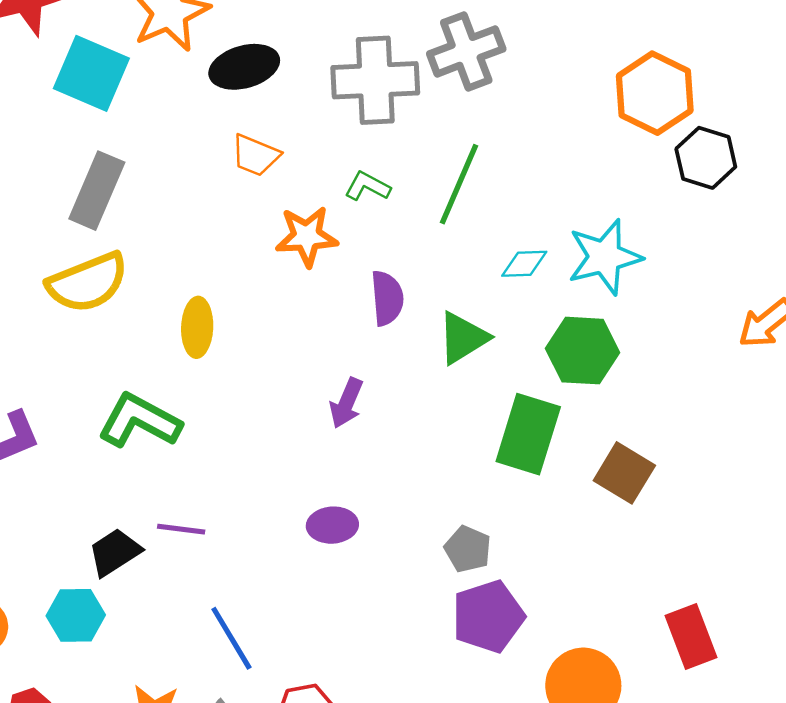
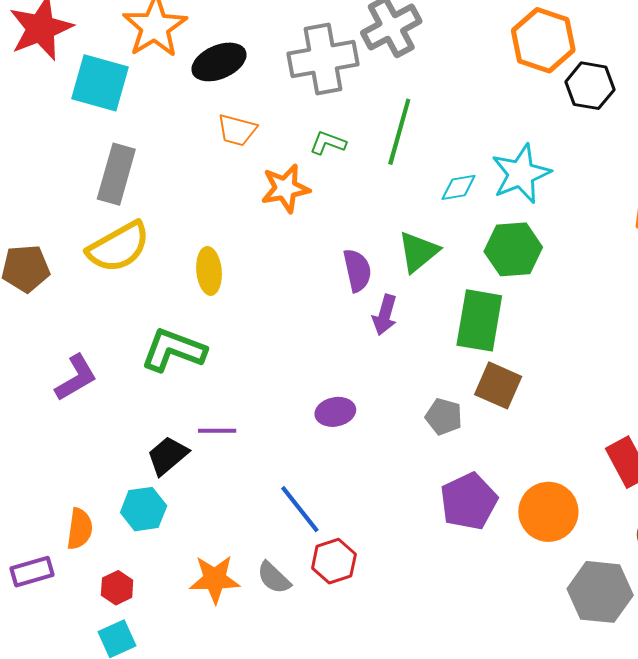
purple semicircle: (387, 298) -> (357, 270), moved
purple arrow: (346, 403) -> (385, 315), moved
brown square: (624, 473) -> (498, 385), moved
purple pentagon: (488, 616) -> (469, 501), moved
blue line: (231, 638) -> (300, 509), moved

